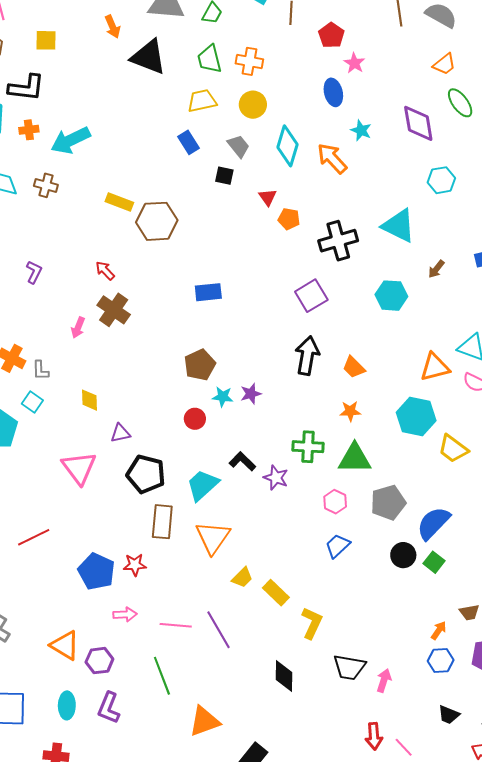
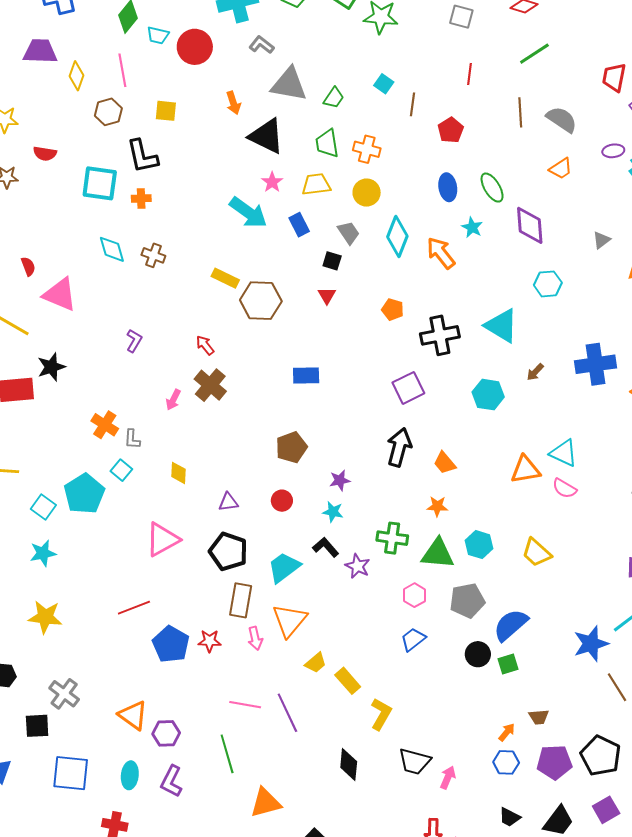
pink star: (354, 63) -> (272, 182), moved
black L-shape: (26, 88) -> (142, 156), turned 66
green ellipse: (460, 103) -> (492, 188), moved
cyan arrow: (71, 140) -> (248, 212), moved, turned -123
red triangle: (268, 197) -> (327, 295), moved
cyan star: (223, 397) -> (333, 512), moved
cyan hexagon: (416, 416) -> (479, 545), moved, size x0.7
purple triangle: (120, 433) -> (228, 502), moved
pink triangle: (79, 468) -> (162, 539), turned 33
red line: (34, 537) -> (134, 608), moved
green square: (434, 562) -> (508, 664), turned 30
pink arrow: (125, 614) -> (255, 638), moved, turned 75

